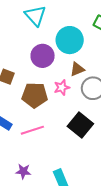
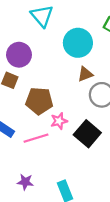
purple circle: (43, 56) -> (19, 55), moved
pink star: (62, 87) -> (59, 121), moved

